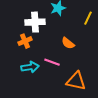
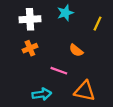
white cross: (35, 22) -> (30, 19), moved
cyan arrow: (30, 67) -> (42, 94), moved

